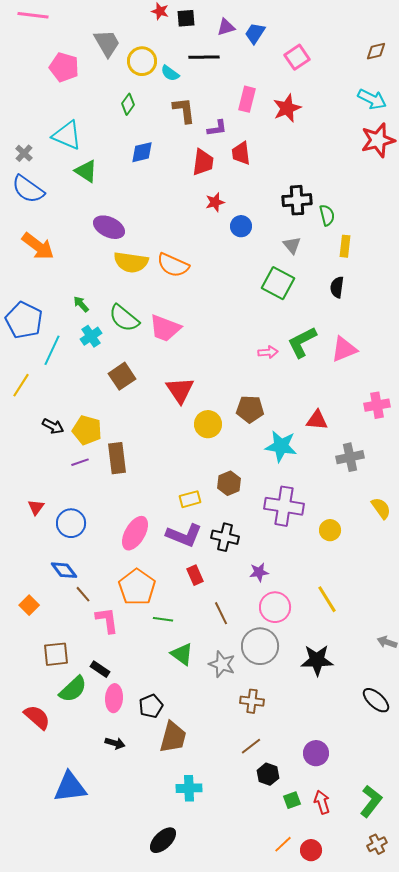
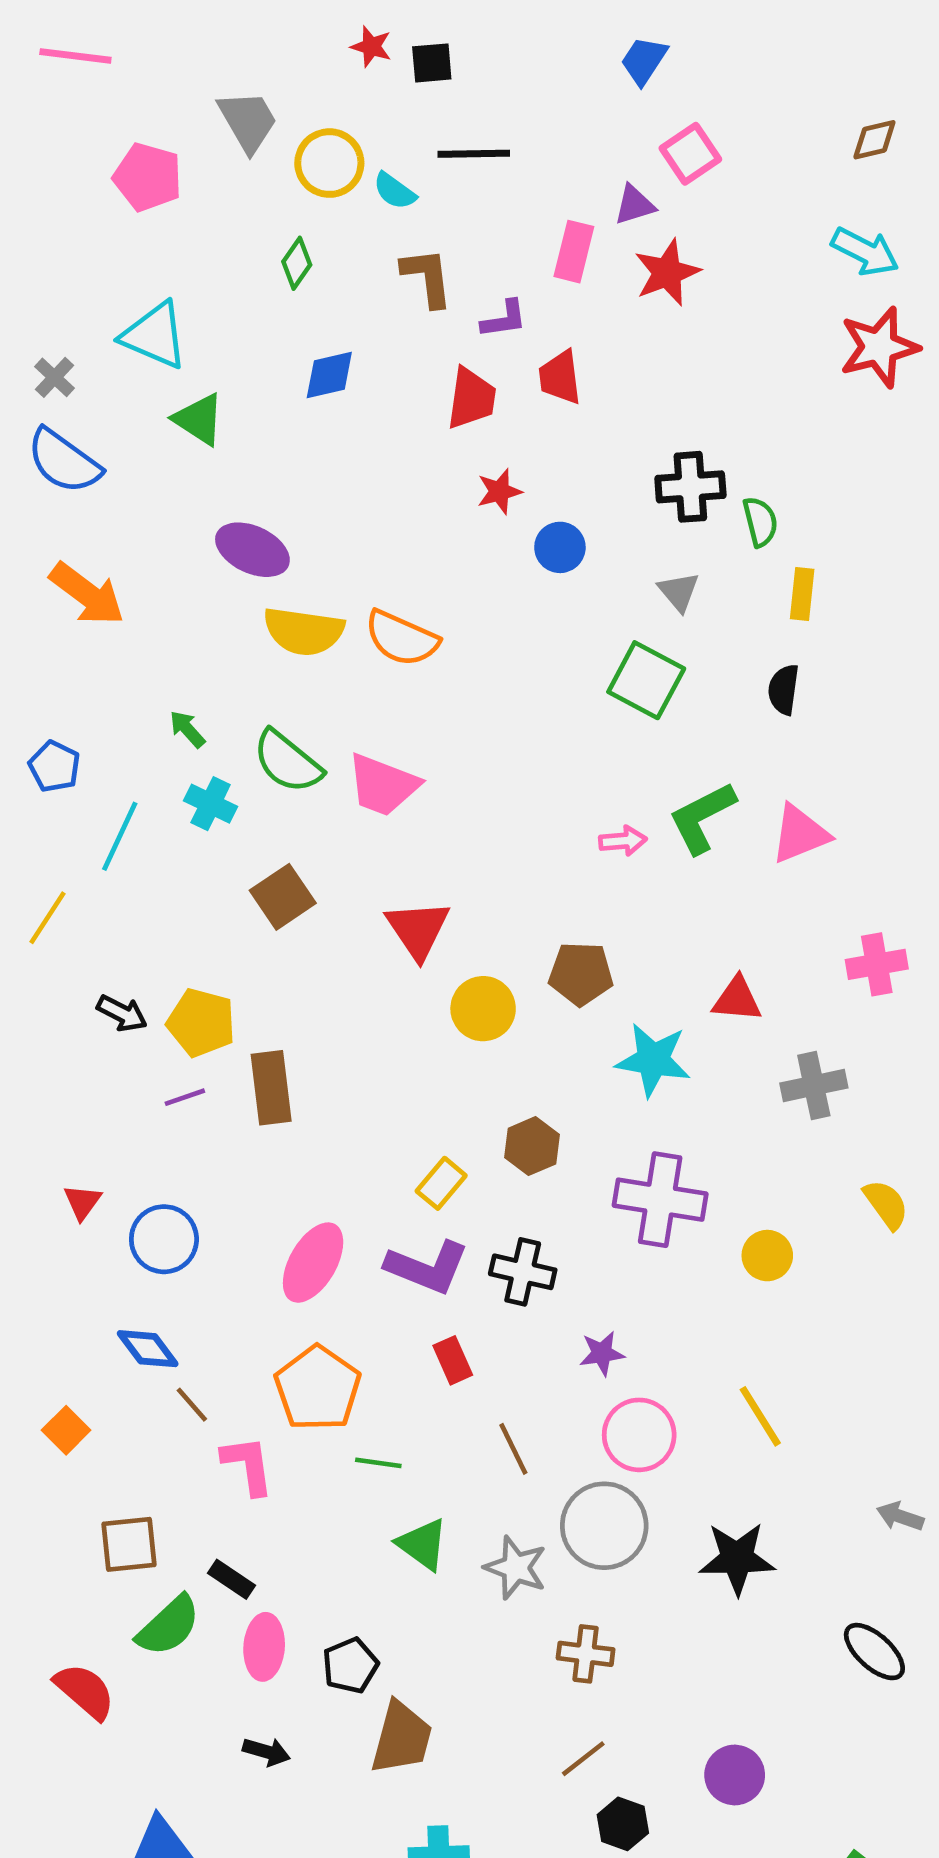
purple triangle: (226, 27) -> (634, 205), moved
blue trapezoid: (255, 33) -> (644, 61), moved
blue pentagon: (24, 320) -> (54, 766), size x0.6
cyan cross: (91, 336) -> (211, 804), turned -30
yellow rectangle: (190, 499) -> (441, 1183), turned -35

